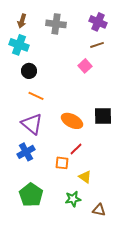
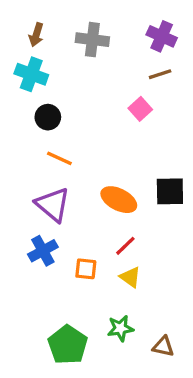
orange square: (62, 163) -> (86, 269), moved
yellow triangle: (85, 177) -> (130, 277), moved
green pentagon: (31, 195) -> (68, 345), moved

